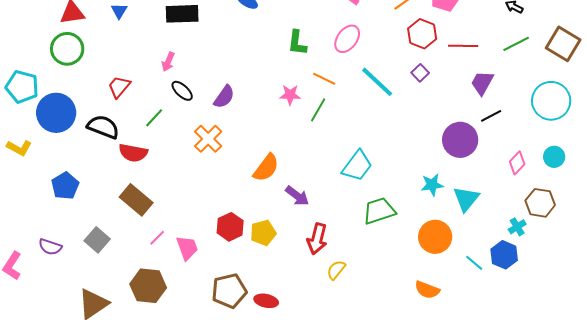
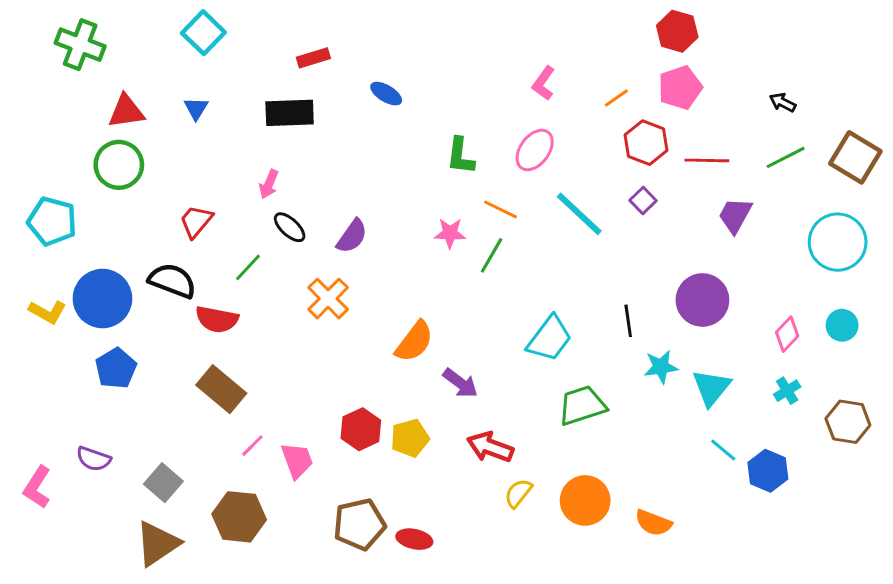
blue circle: (56, 113) -> (102, 299), moved
black line: (491, 116) -> (628, 321), moved, turned -70
brown hexagon: (540, 203) -> (848, 422), moved
cyan cross: (517, 227) -> (787, 391), moved
orange circle: (435, 237) -> (585, 500), moved
red arrow: (317, 239) -> (490, 447), turned 96
gray square: (97, 240) -> (163, 483), moved
cyan line: (474, 263) -> (723, 450), moved

